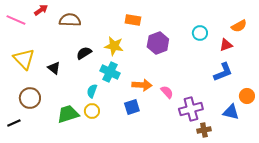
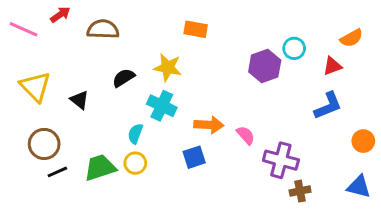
purple hexagon: (158, 43) -> (265, 66), moved
purple cross: (191, 109) -> (281, 160), turned 30
blue triangle: (231, 112) -> (359, 187), moved
black line: (14, 123) -> (57, 172), moved

